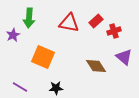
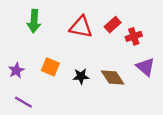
purple star: (13, 35) -> (16, 70), moved
orange square: (43, 57) -> (50, 67), size x0.7
black star: (56, 88) -> (81, 76), moved

